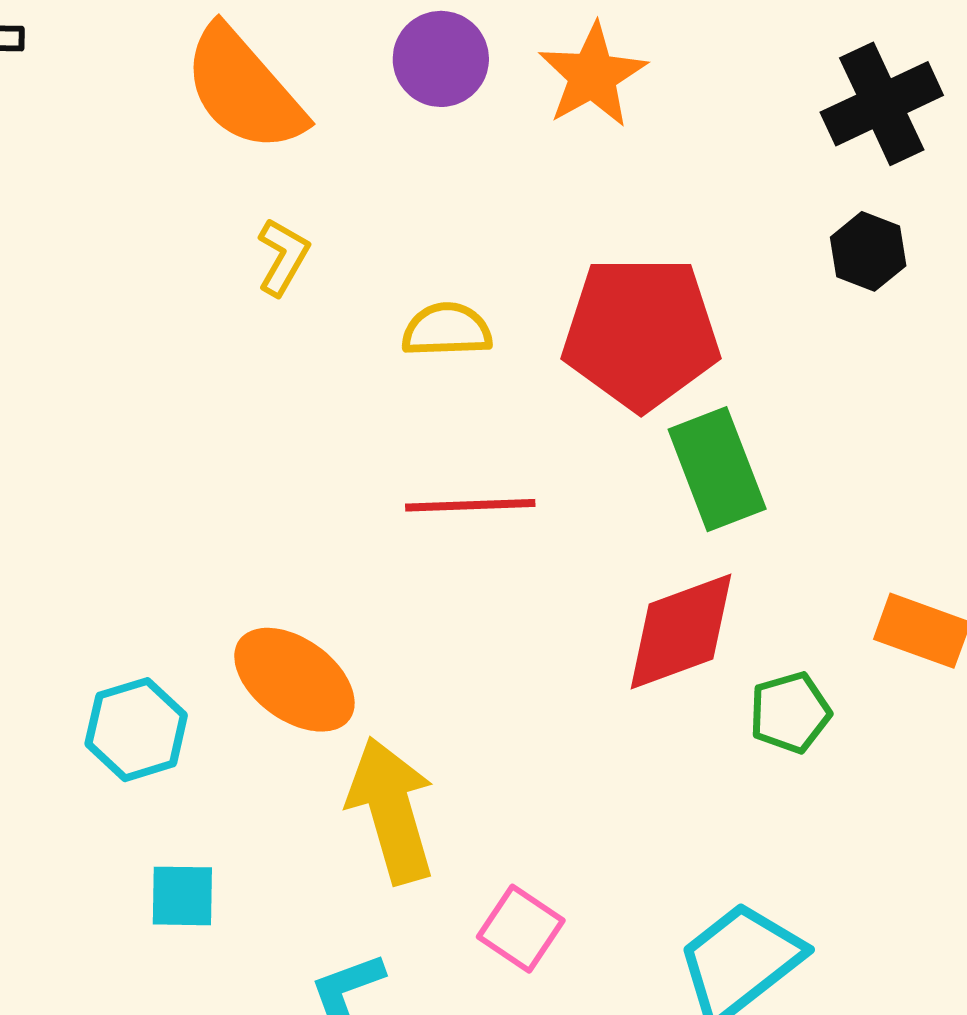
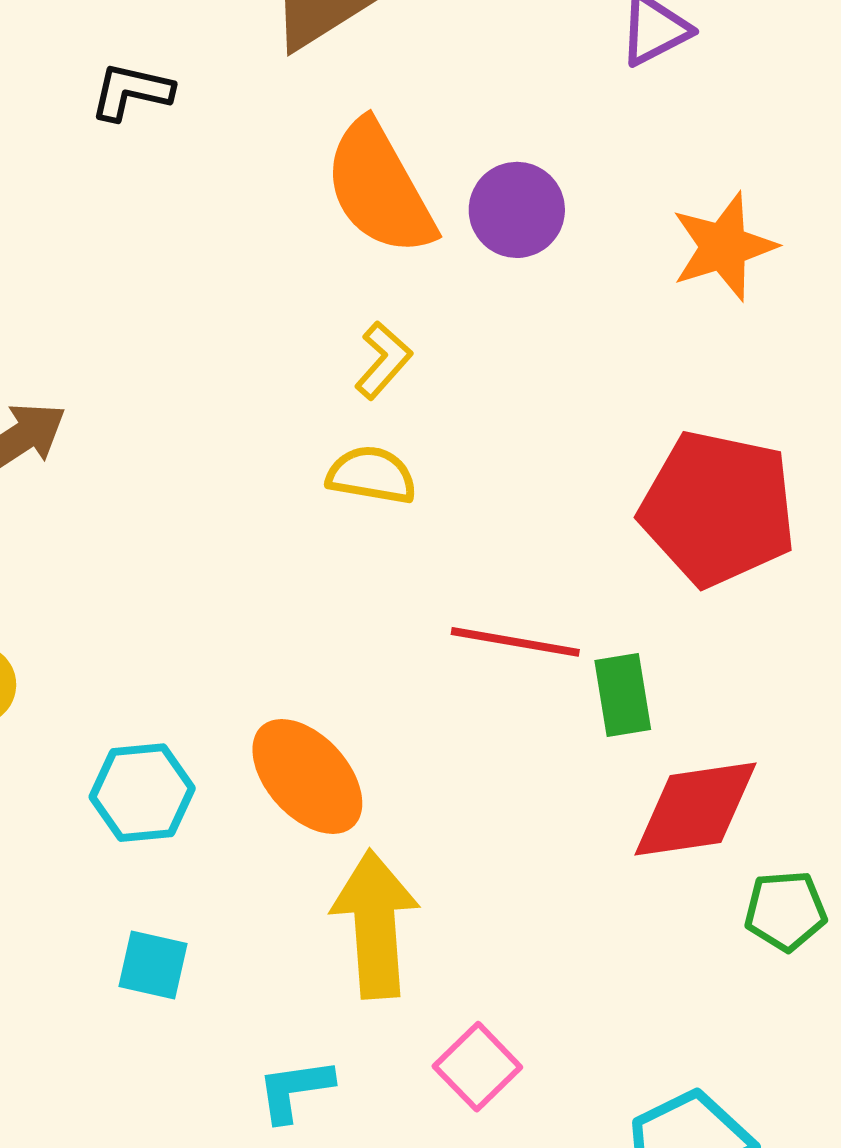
purple circle: (441, 59) -> (517, 210), moved
yellow semicircle: (447, 330) -> (372, 475), moved
green rectangle: (717, 469) -> (623, 695), moved, size x0.7

